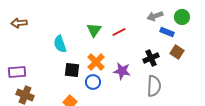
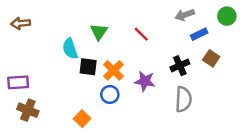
green circle: (182, 17) -> (227, 16), moved
green triangle: (94, 30) -> (99, 32), moved
red line: (119, 32) -> (141, 34), turned 72
blue rectangle: (167, 32) -> (199, 34), turned -48
black square: (72, 70) -> (88, 67), moved

